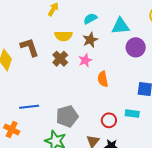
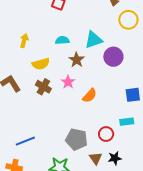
cyan semicircle: (90, 19) -> (62, 40), turned 40
brown star: (90, 40) -> (77, 60), moved
orange semicircle: (103, 79) -> (90, 96), turned -112
gray pentagon: (67, 116) -> (76, 139), moved, turned -30

